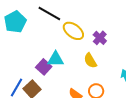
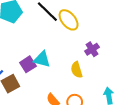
yellow ellipse: (73, 31) -> (69, 20), moved

